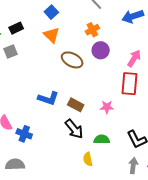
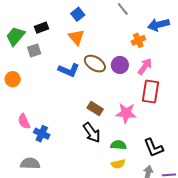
orange cross: (92, 30) -> (138, 40), moved
purple circle: (101, 50) -> (120, 65), moved
pink arrow: (134, 58) -> (145, 66), moved
blue L-shape: (48, 98) -> (69, 70), moved
pink star: (107, 107) -> (126, 113), size x1.5
yellow semicircle: (88, 159) -> (118, 164), moved, turned -96

